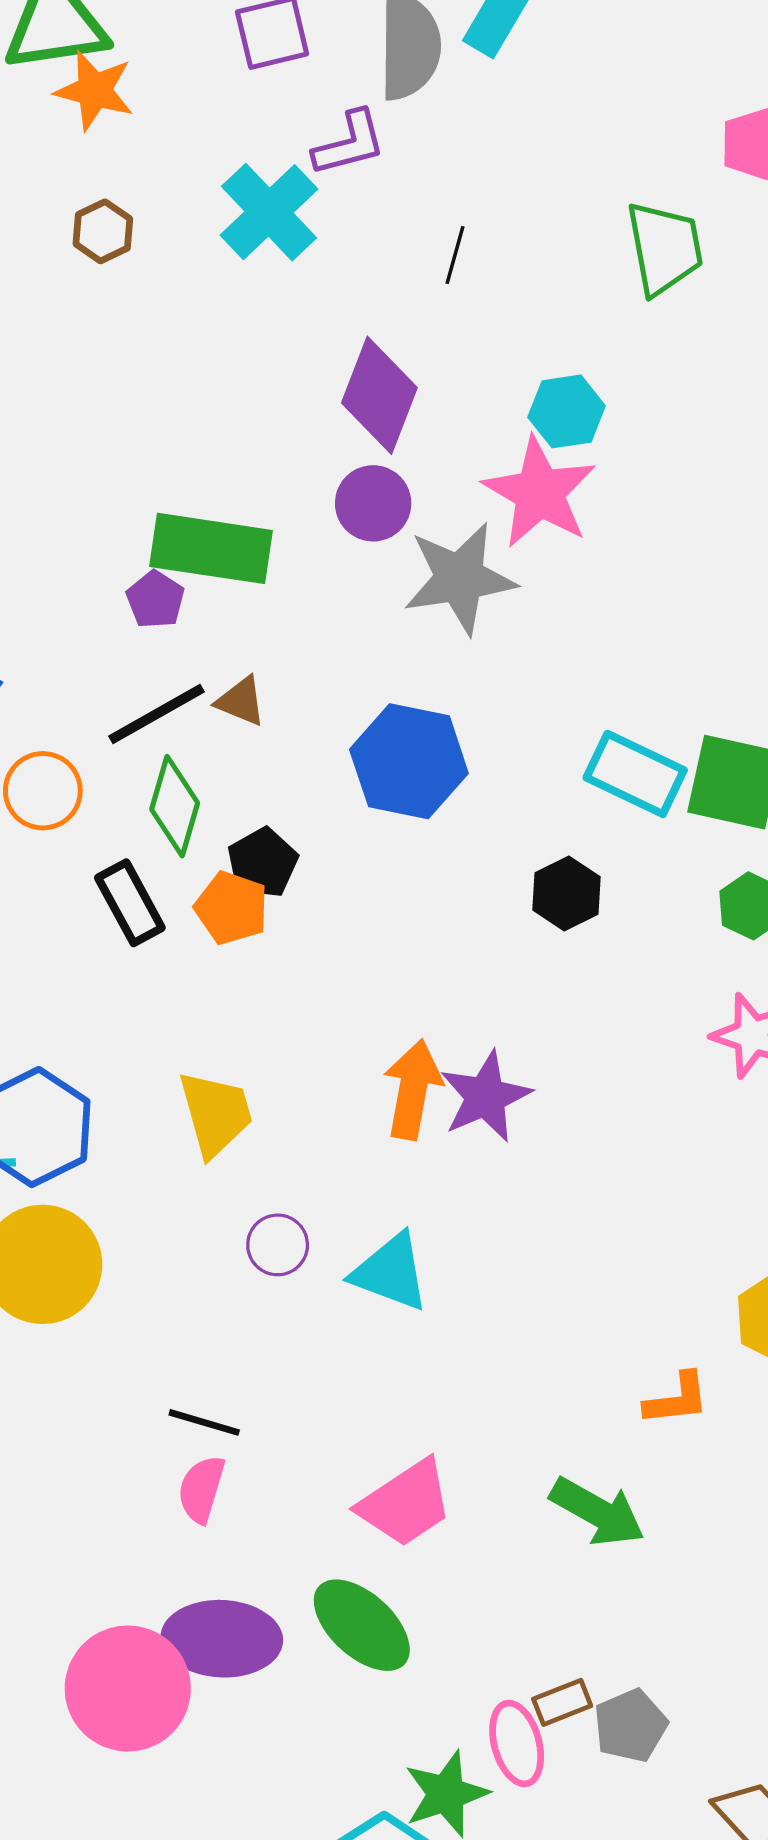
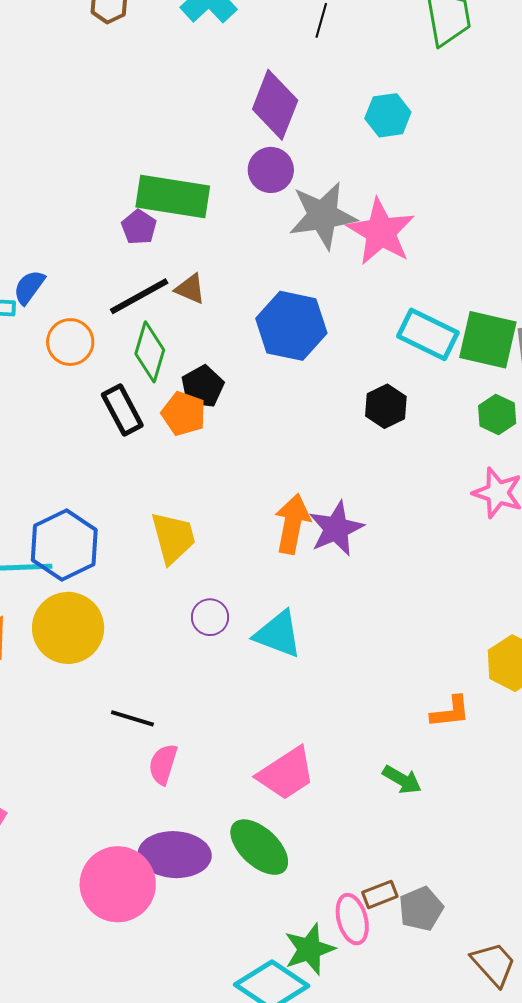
pink star: (540, 493) -> (381, 232), moved
black line: (204, 1422) -> (132, 718), moved
green arrow: (597, 1512) -> (402, 780), size x0.7

